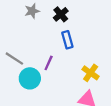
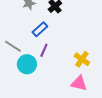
blue rectangle: (67, 40) -> (40, 29), moved, turned 63

